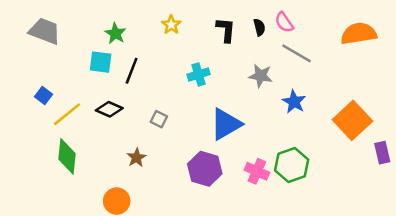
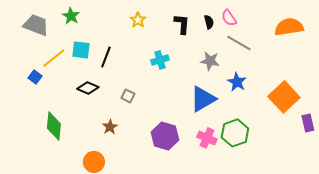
green star: (115, 34) -> (71, 16), moved
yellow line: (67, 114) -> (54, 58), moved
blue triangle: (226, 124) -> (203, 99), moved

